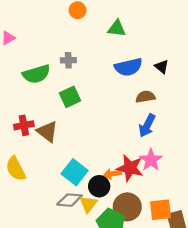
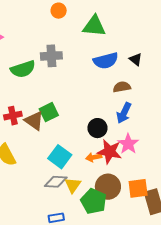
green triangle: (117, 28) -> (94, 26), size x1.4
gray cross: (68, 60) -> (51, 56), size x1.5
green square: (70, 97) -> (49, 112), moved
black circle: (99, 186) -> (97, 128), moved

